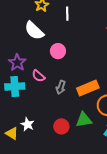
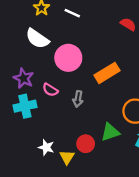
white line: (67, 14) -> (72, 13), turned -56
pink circle: (58, 51) -> (68, 58), size x1.5
orange rectangle: (88, 88) -> (107, 73), moved
yellow triangle: (12, 133) -> (67, 157), moved, turned 40

